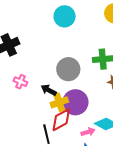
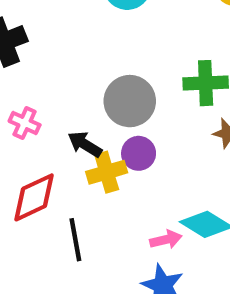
purple circle: (75, 102) -> (139, 153), moved, size x0.6
red diamond: (61, 120) -> (34, 197), moved

